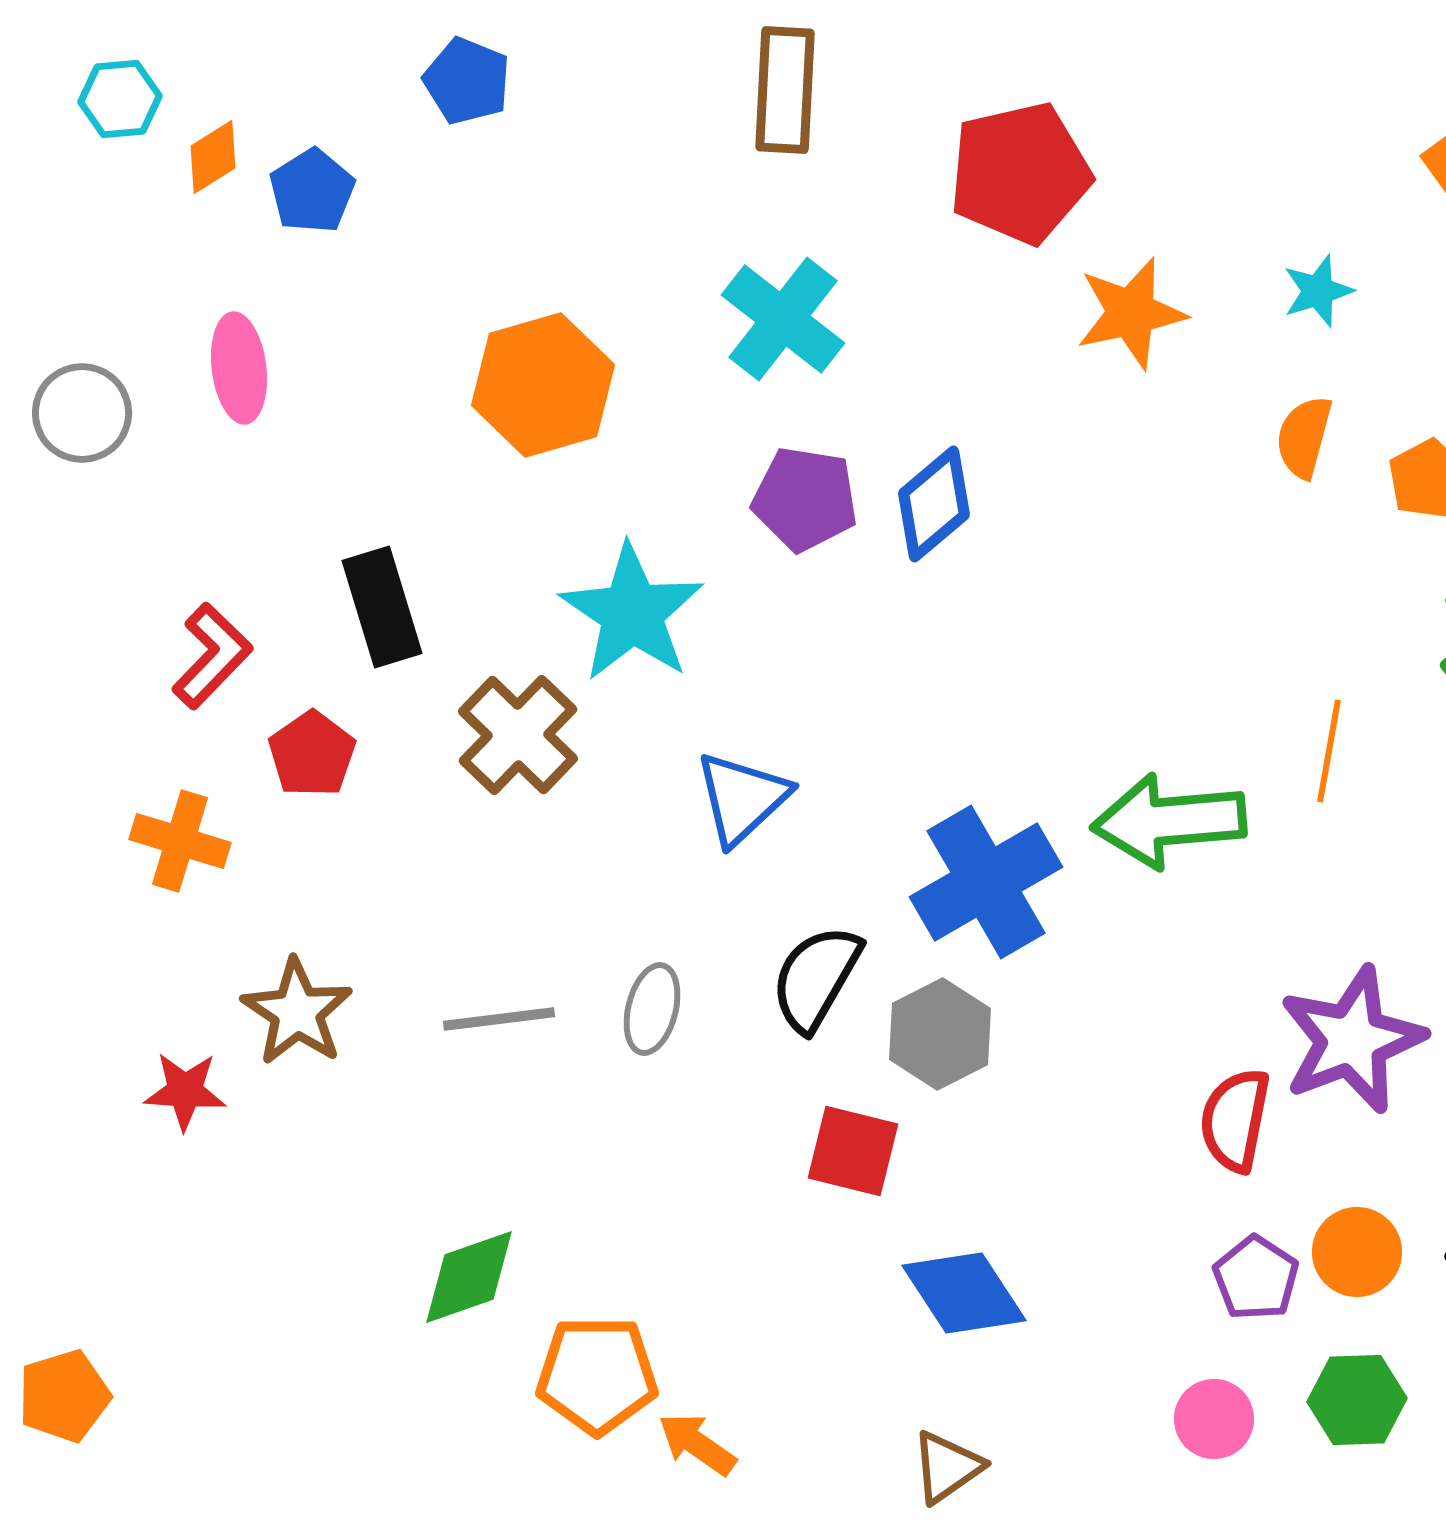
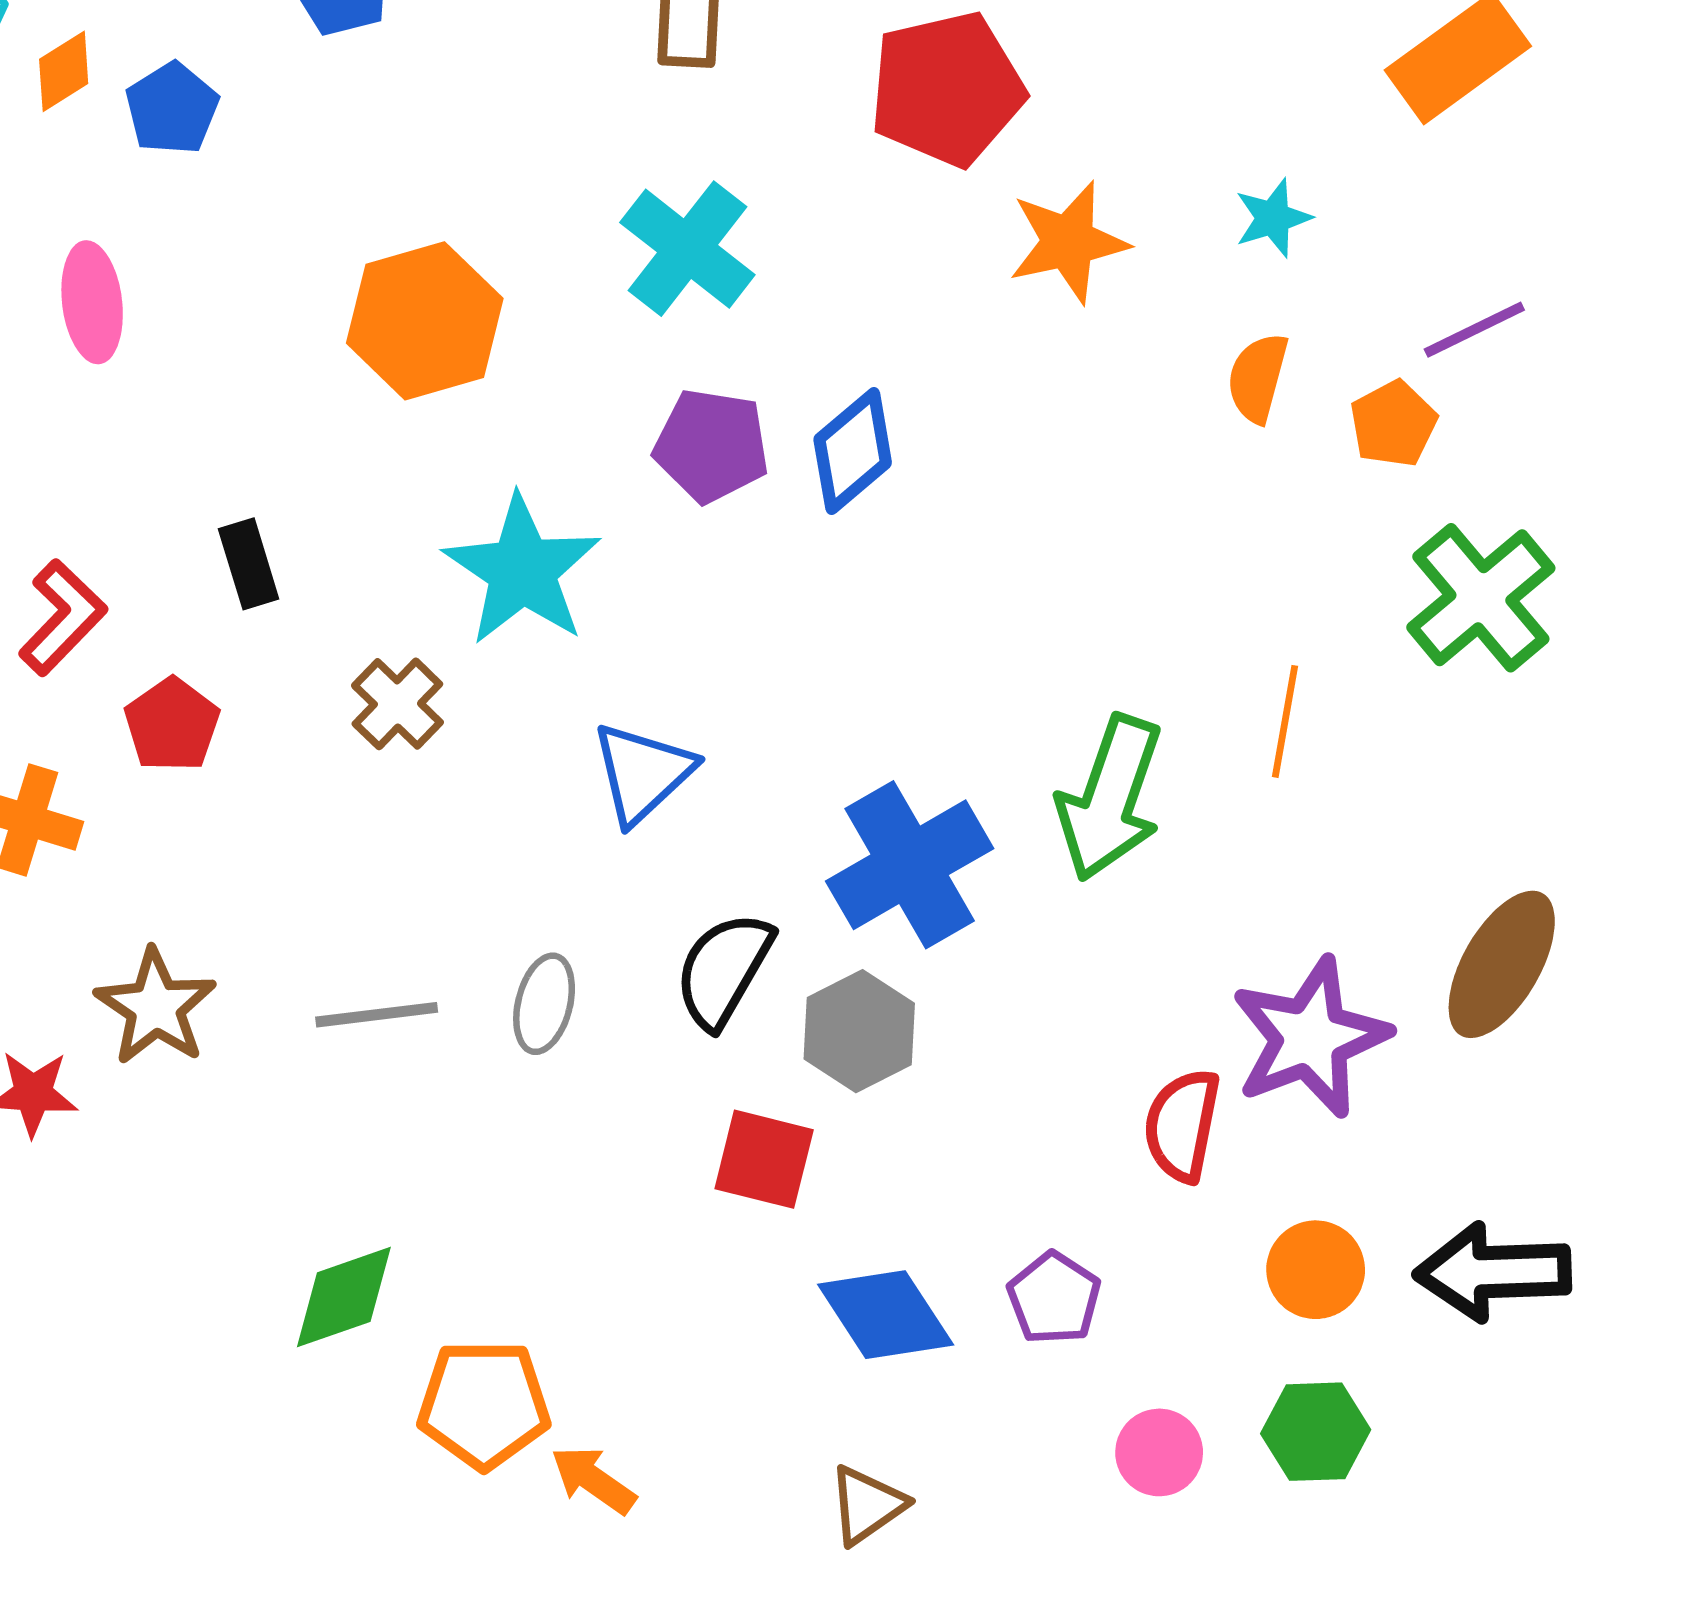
black rectangle: (382, 607) -> (249, 564), size x0.7
brown cross: (518, 735) -> (397, 704), size x0.7
green arrow: (1169, 821) -> (1110, 798), turned -66
purple pentagon: (1256, 1278) -> (1054, 1298), moved

